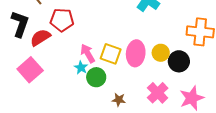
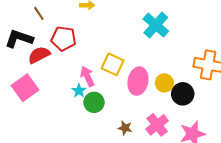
black L-shape: (20, 24) -> (19, 39), turned -96
yellow square: (111, 54) -> (113, 64), moved
brown star: (119, 100) -> (125, 128), moved

